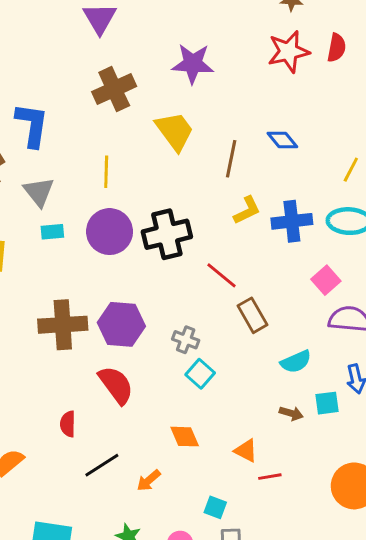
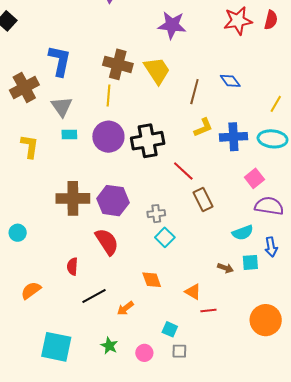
brown cross: (114, 89) -> (118, 64), moved, turned 36
gray cross: (186, 340) -> (156, 214), turned -30
cyan semicircle: (296, 362) -> (243, 233), moved

